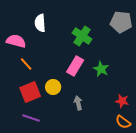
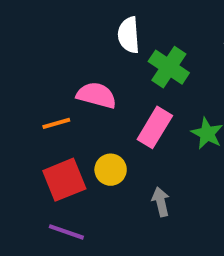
white semicircle: (40, 23) -> (129, 35), moved
pink semicircle: (16, 41) -> (96, 95), moved
orange line: (26, 64) -> (56, 123), turned -64

